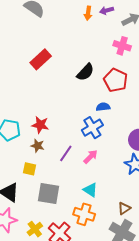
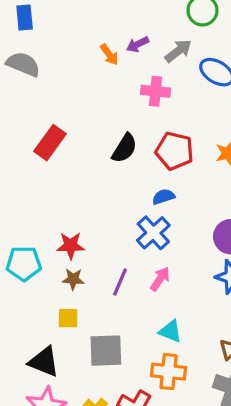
orange arrow: (88, 13) -> (109, 54), turned -32
pink cross: (122, 46) -> (156, 91), moved

